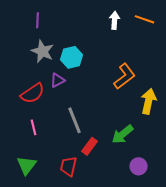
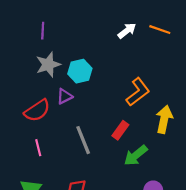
white arrow: (115, 20) -> (127, 31), turned 48
gray star: (43, 51) -> (48, 65), turned 30
red rectangle: (90, 146) -> (120, 130), moved

